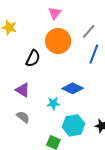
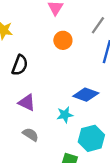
orange circle: (58, 41) -> (63, 40), size x0.6
black semicircle: (33, 58) -> (20, 65), moved

